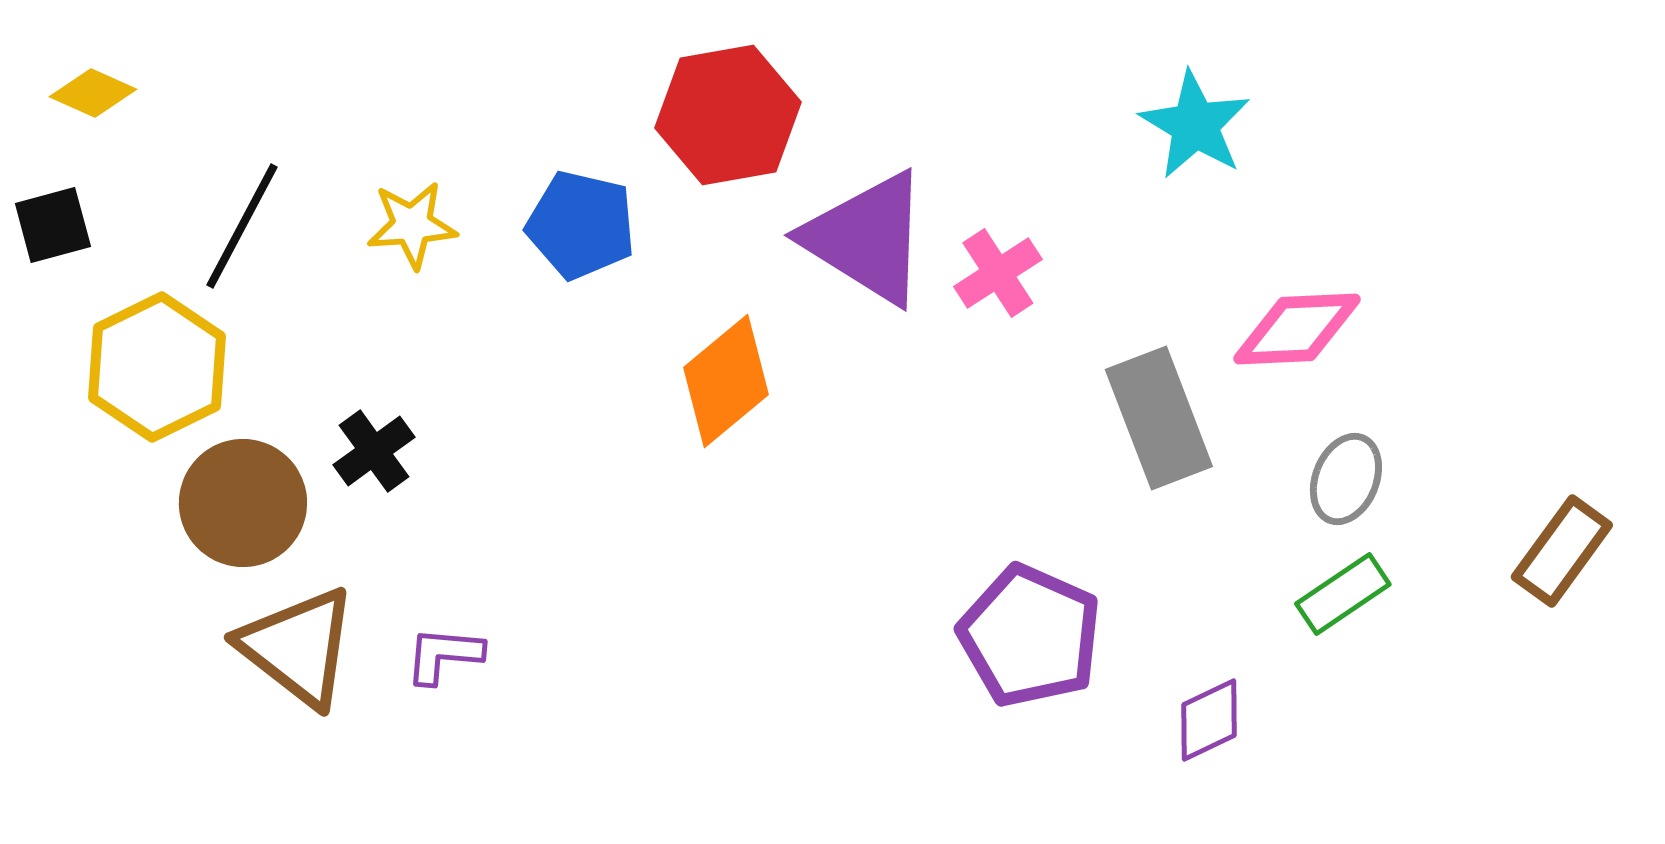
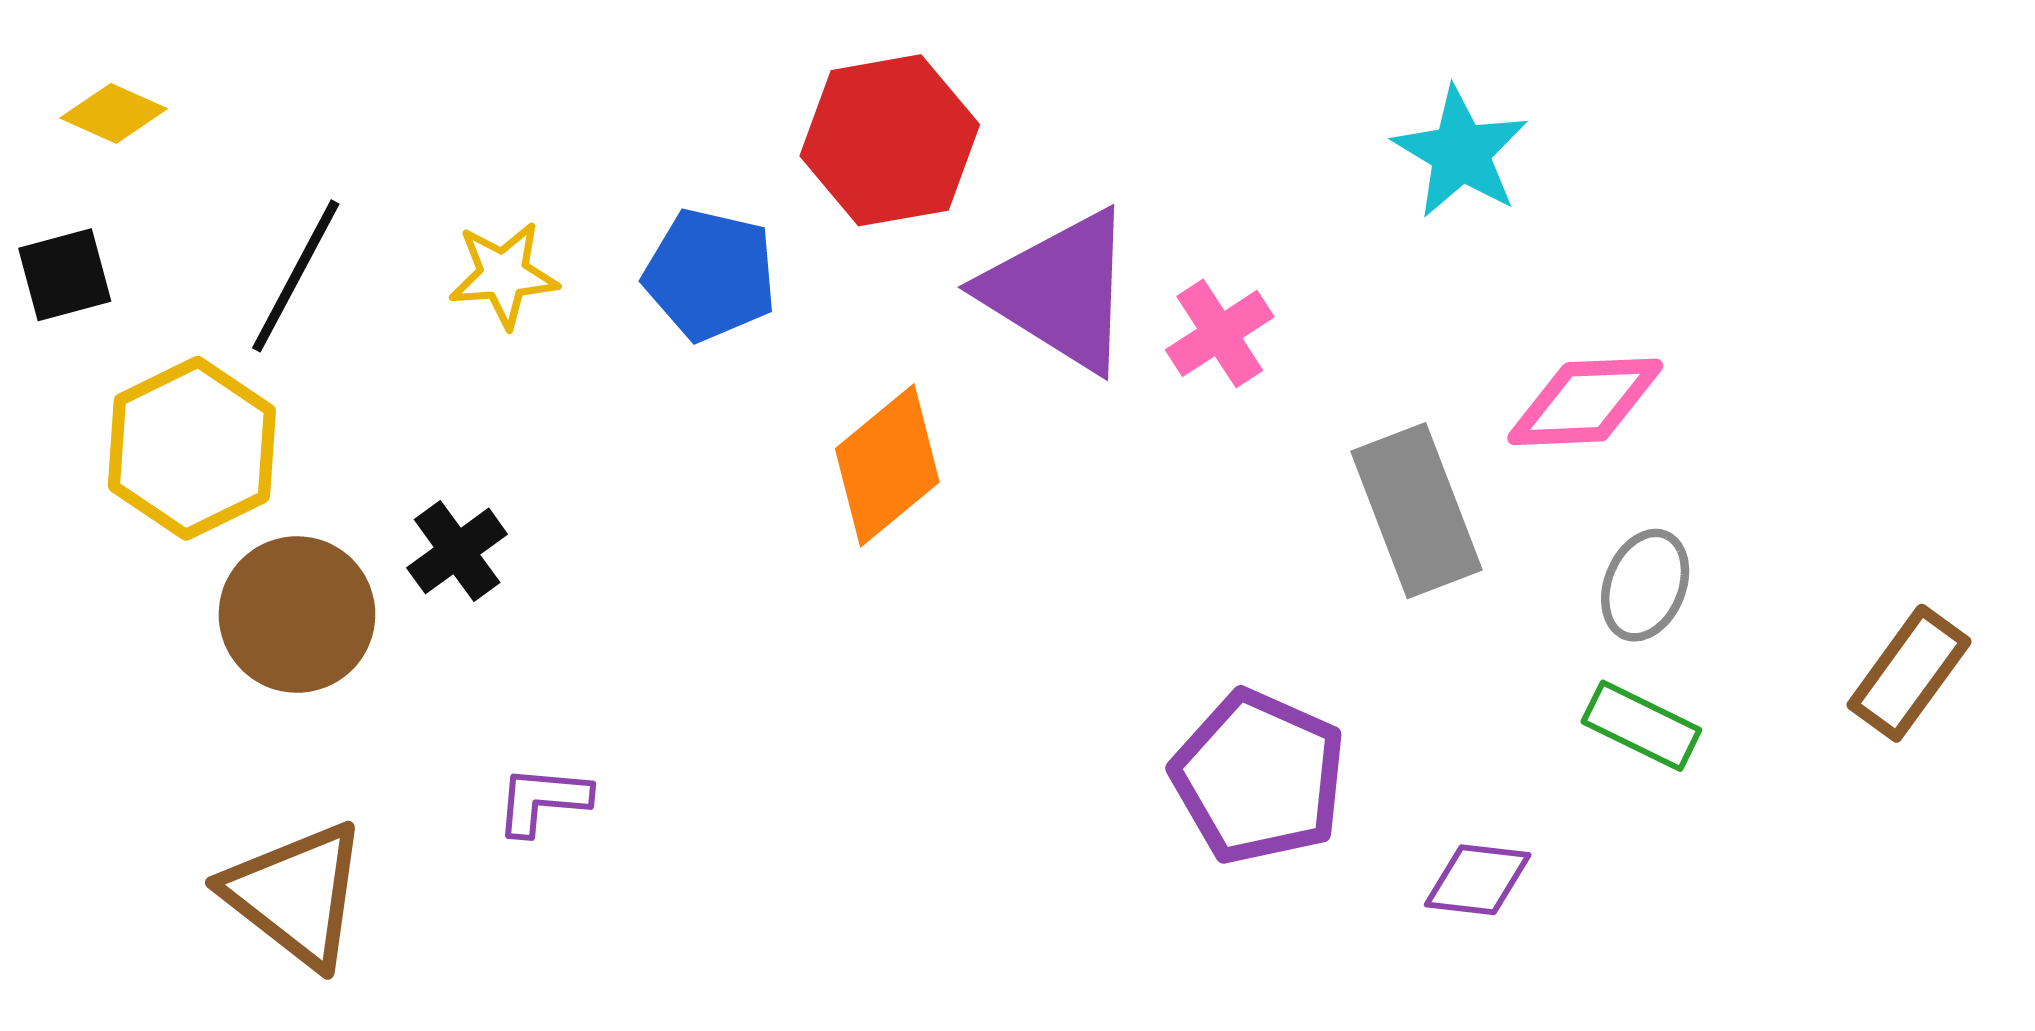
green rectangle: (1343, 594) -> (1641, 726), turned 60
brown triangle: (298, 647) -> (296, 894), moved
purple diamond: (1209, 720) -> (1478, 880), turned 32

